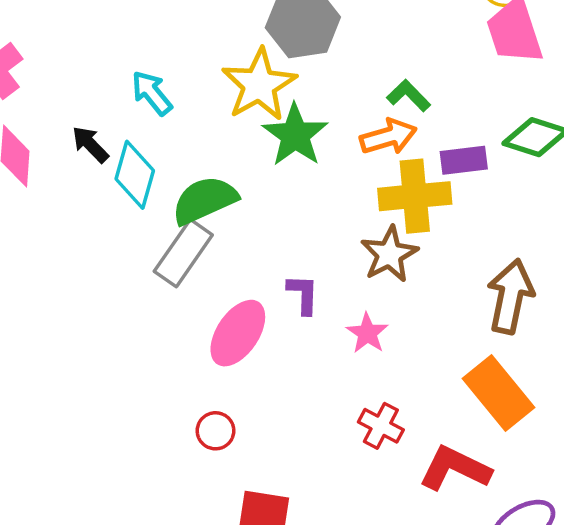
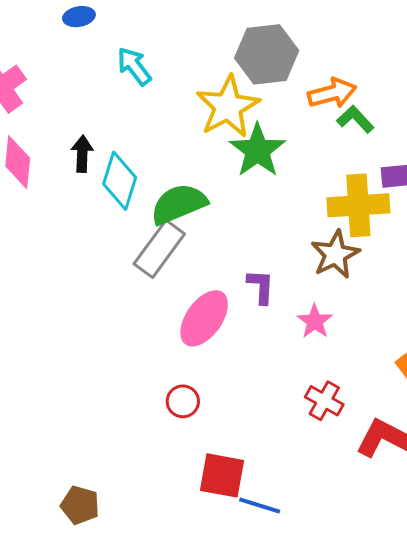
cyan arrow: (152, 93) -> (134, 66), moved
orange arrow: (388, 137) -> (332, 93), moved
black arrow: (90, 144) -> (82, 154), turned 45

